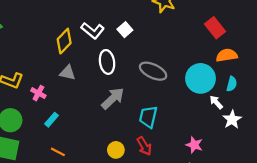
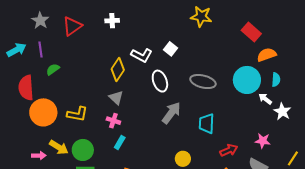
gray triangle: (67, 73) -> (116, 98), moved, turned 42
pink cross: (38, 93) -> (113, 121), moved
pink star: (194, 145) -> (263, 141), moved
red arrow: (144, 146) -> (229, 150), moved, turned -72

